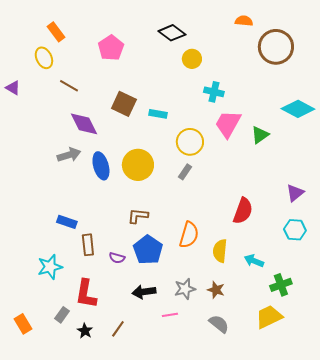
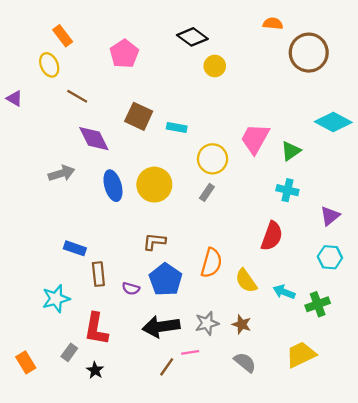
cyan cross: (214, 92) -> (287, 190), moved
gray arrow: (69, 155) -> (62, 173), moved
yellow semicircle: (220, 251) -> (246, 281), turned -40
green cross: (281, 285) -> (318, 304), moved
black arrow: (144, 292) -> (161, 327), size x1.4
brown line: (118, 329) -> (167, 367), moved

